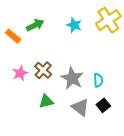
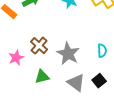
pink star: (20, 73) -> (16, 58), moved
cyan semicircle: (98, 80) -> (102, 51), moved

